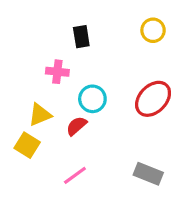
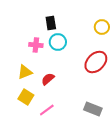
yellow circle: (153, 30) -> (102, 27), moved
cyan circle: (92, 99) -> (58, 42), moved
yellow square: (27, 145) -> (26, 97), moved

